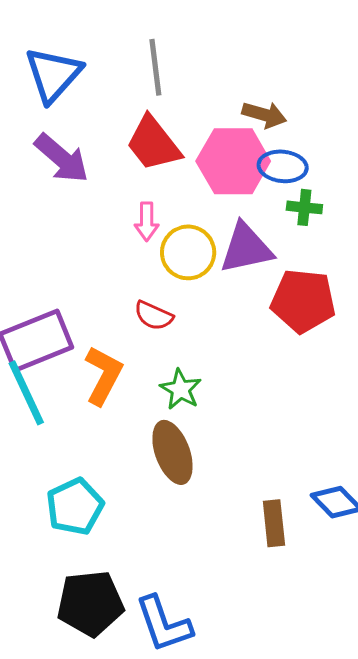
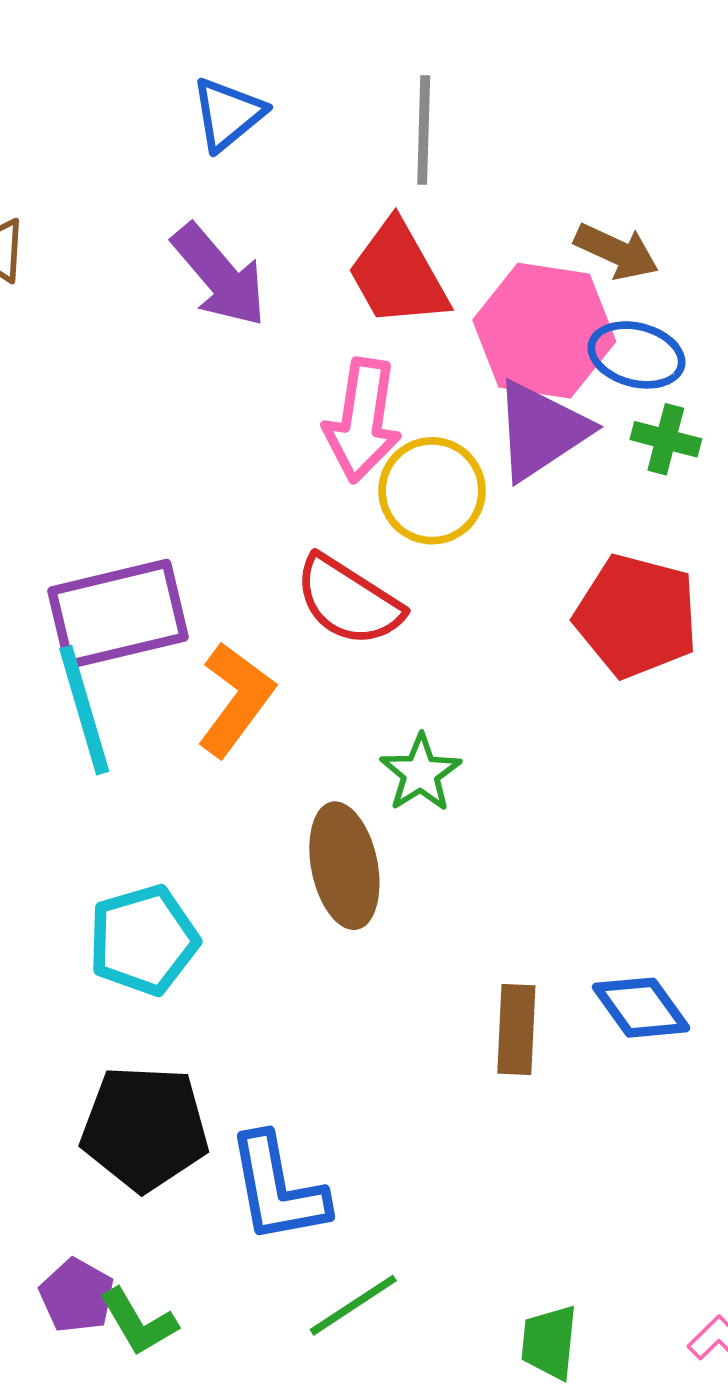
blue triangle: (53, 75) -> (228, 114), size x0.7
pink arrow: (147, 222) -> (362, 420), size x1.6
purple triangle: (246, 248) -> (541, 431), moved, turned -30
red semicircle: (154, 316) -> (348, 601), size x1.5
green star: (181, 389) -> (421, 773), moved

